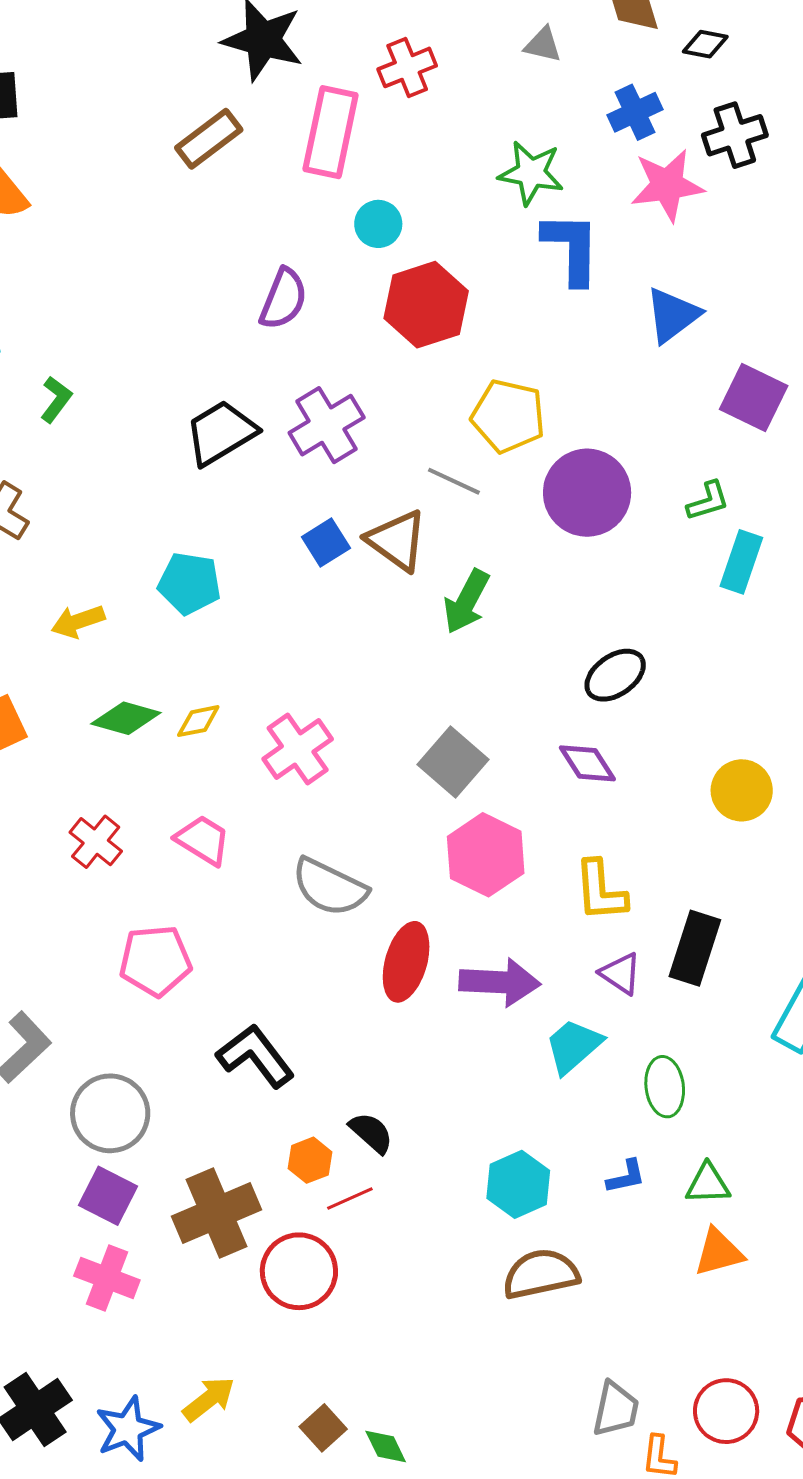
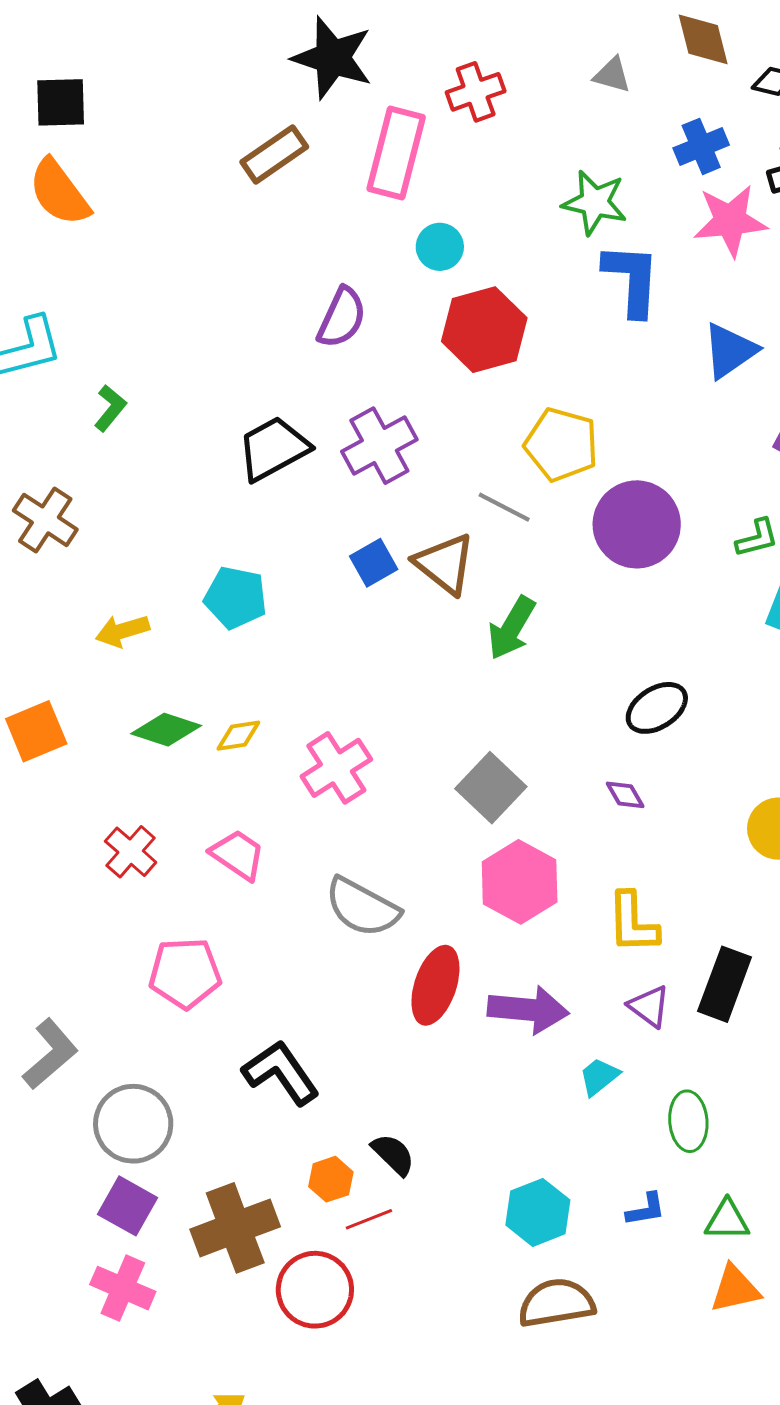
purple diamond: (587, 763) -> (625, 795), size x0.7
cyan trapezoid: (574, 1046) -> (599, 1077), size x0.7

